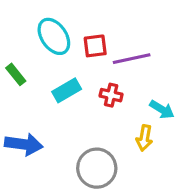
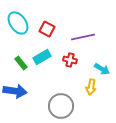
cyan ellipse: (54, 36) -> (18, 23), moved
red square: (95, 46) -> (47, 29), moved, turned 35
green rectangle: (16, 74) -> (21, 63), moved

